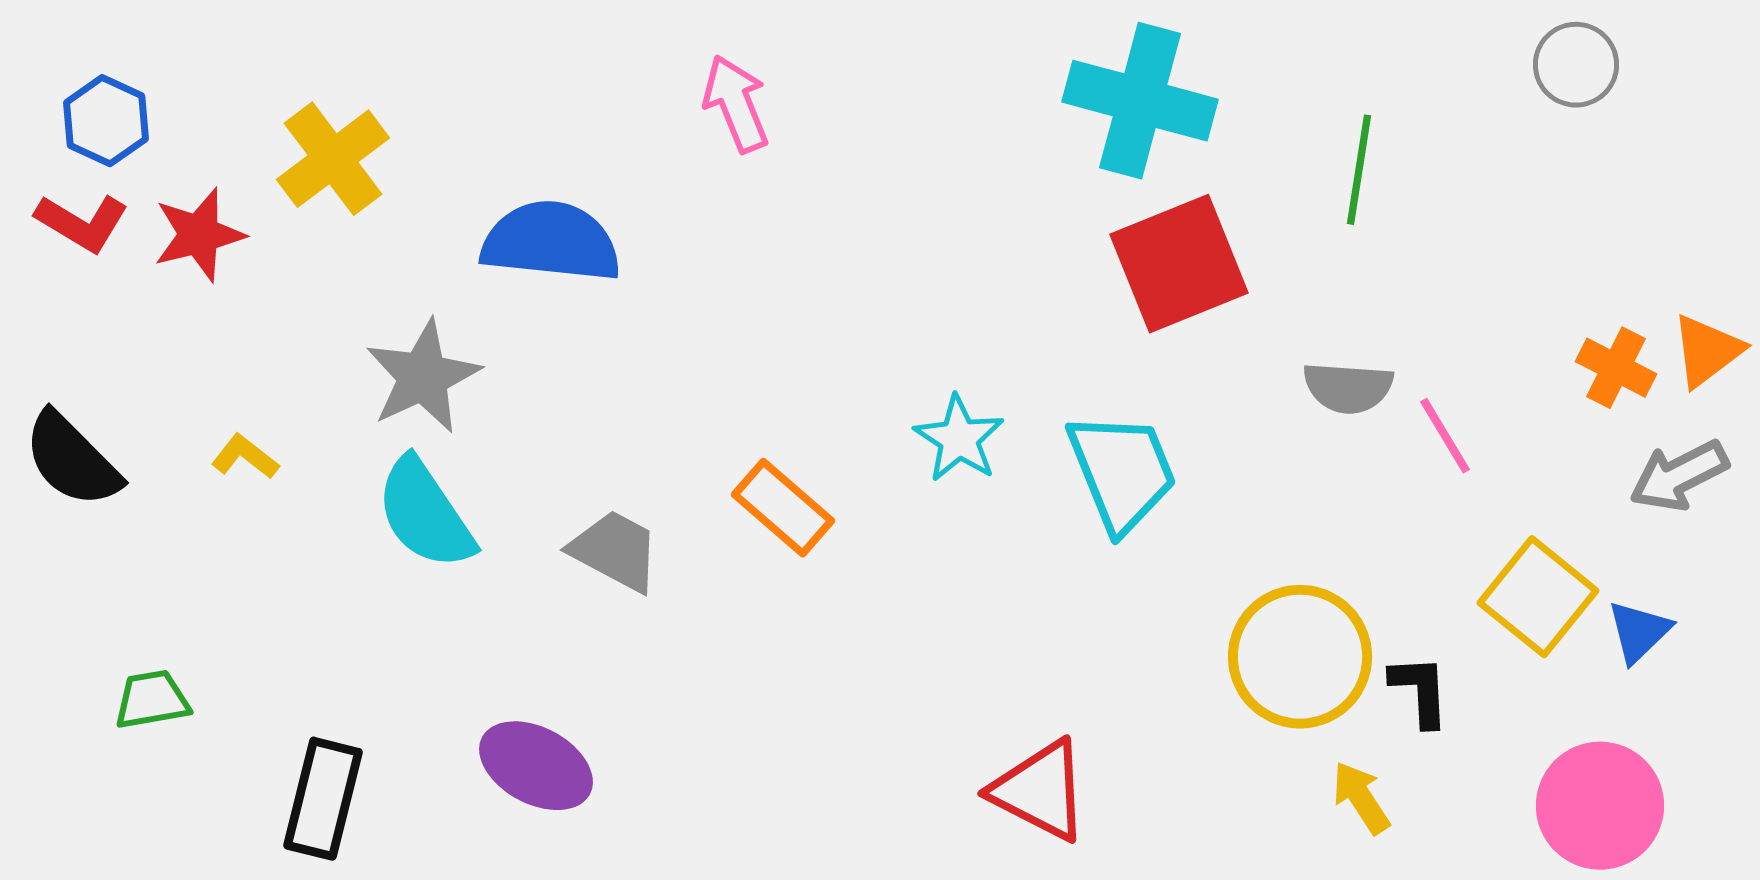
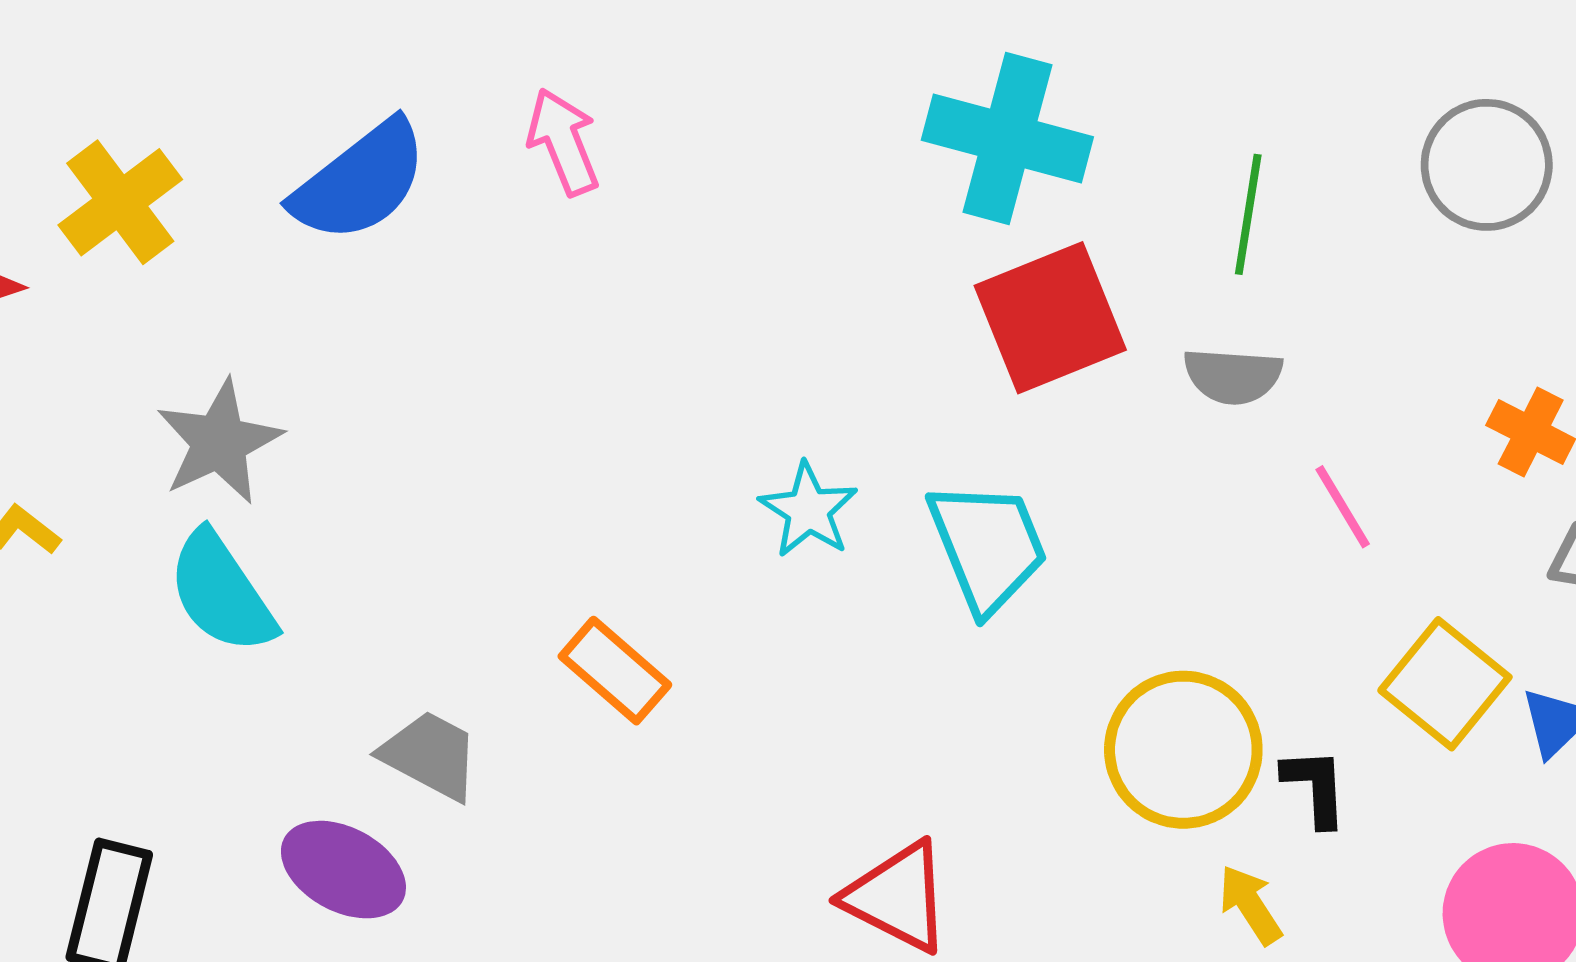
gray circle: (1576, 65) -> (1487, 165), moved, size x1.4
blue semicircle: (551, 242) -> (360, 181), moved, turned 136
gray semicircle: (1348, 388) -> (1233, 376), moved
orange rectangle: (783, 508) -> (615, 671), moved
gray trapezoid: (615, 551) -> (430, 755), moved

